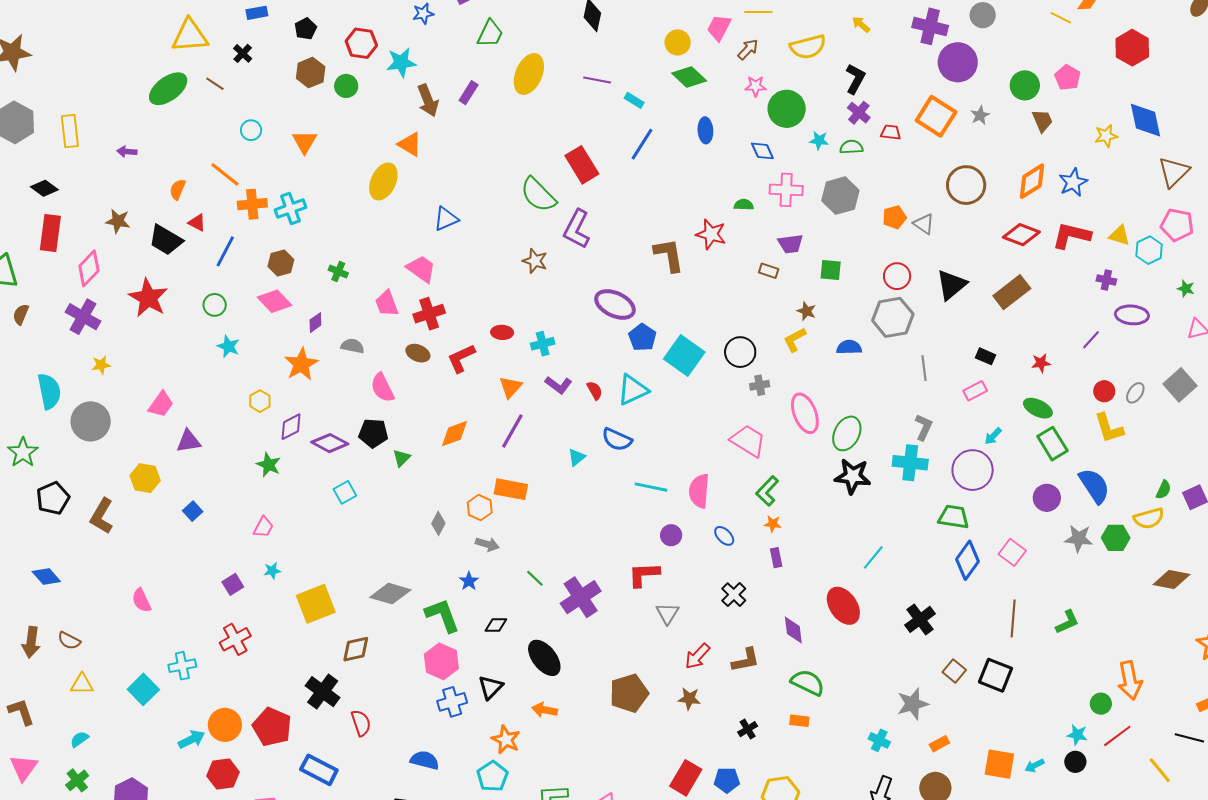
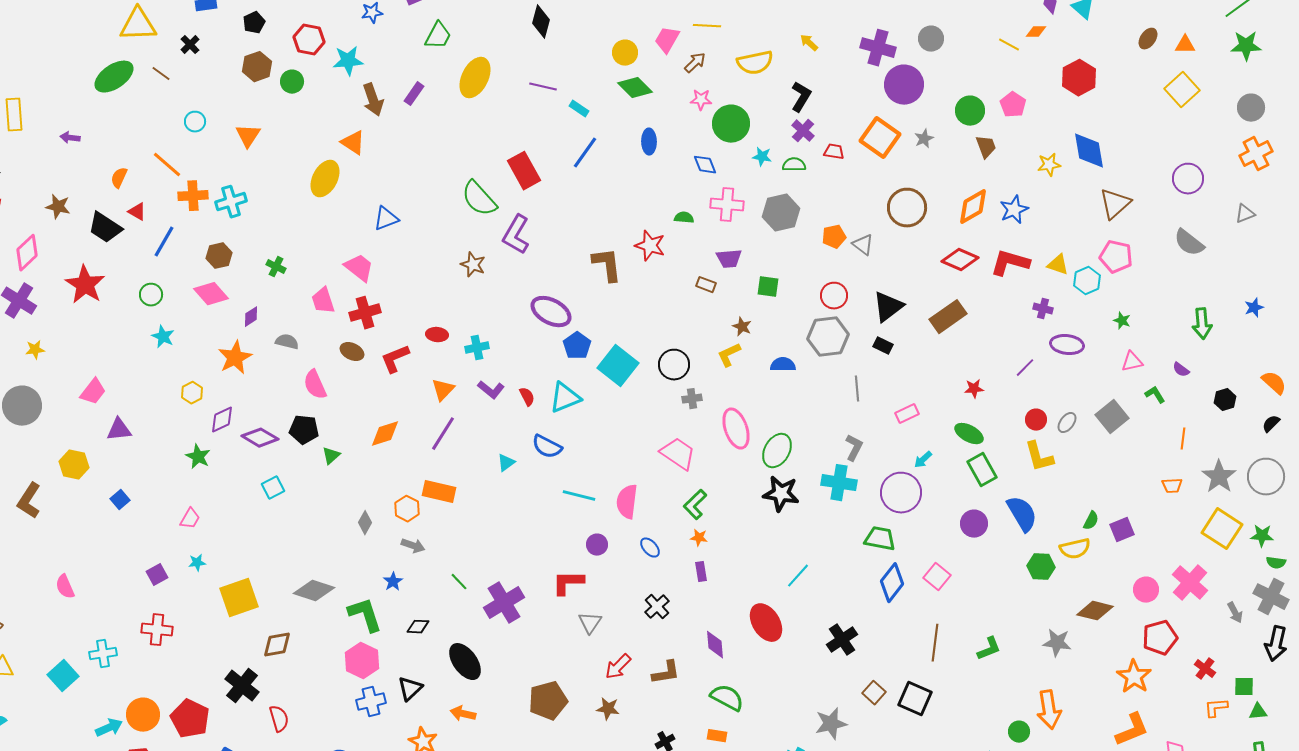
black rectangle: (986, 356) -> (883, 346), moved
gray star: (1079, 538) -> (1057, 643), moved
red cross: (235, 639) -> (157, 630), turned 32

